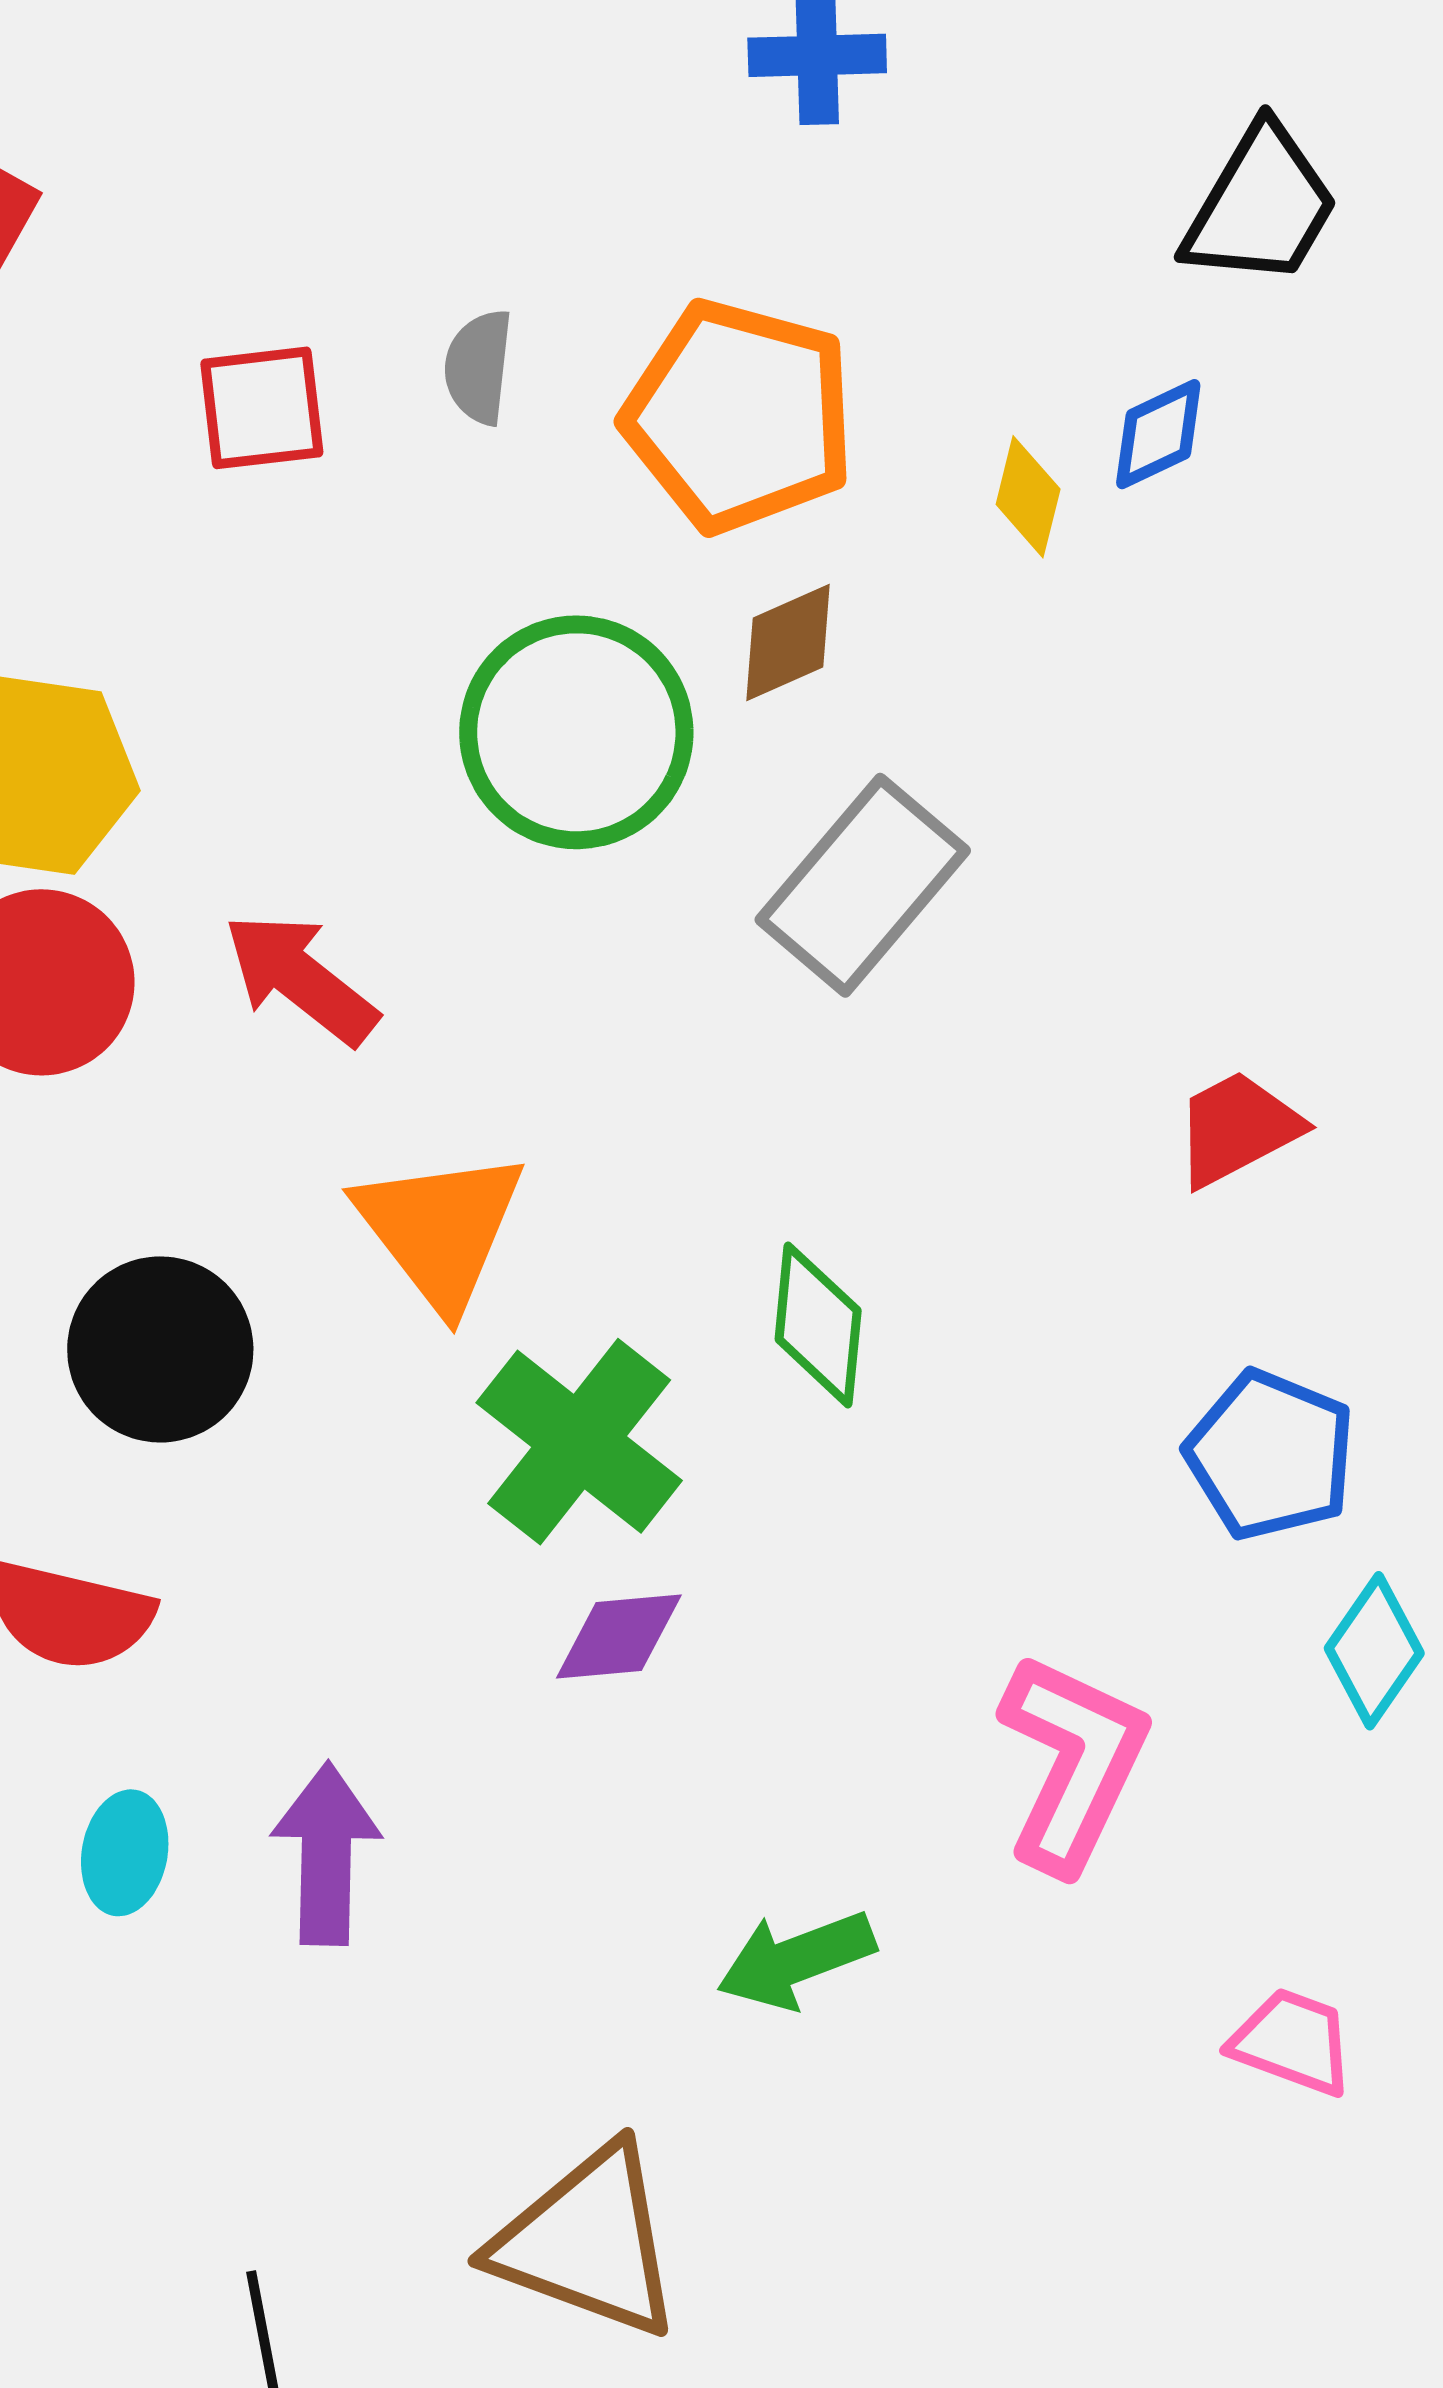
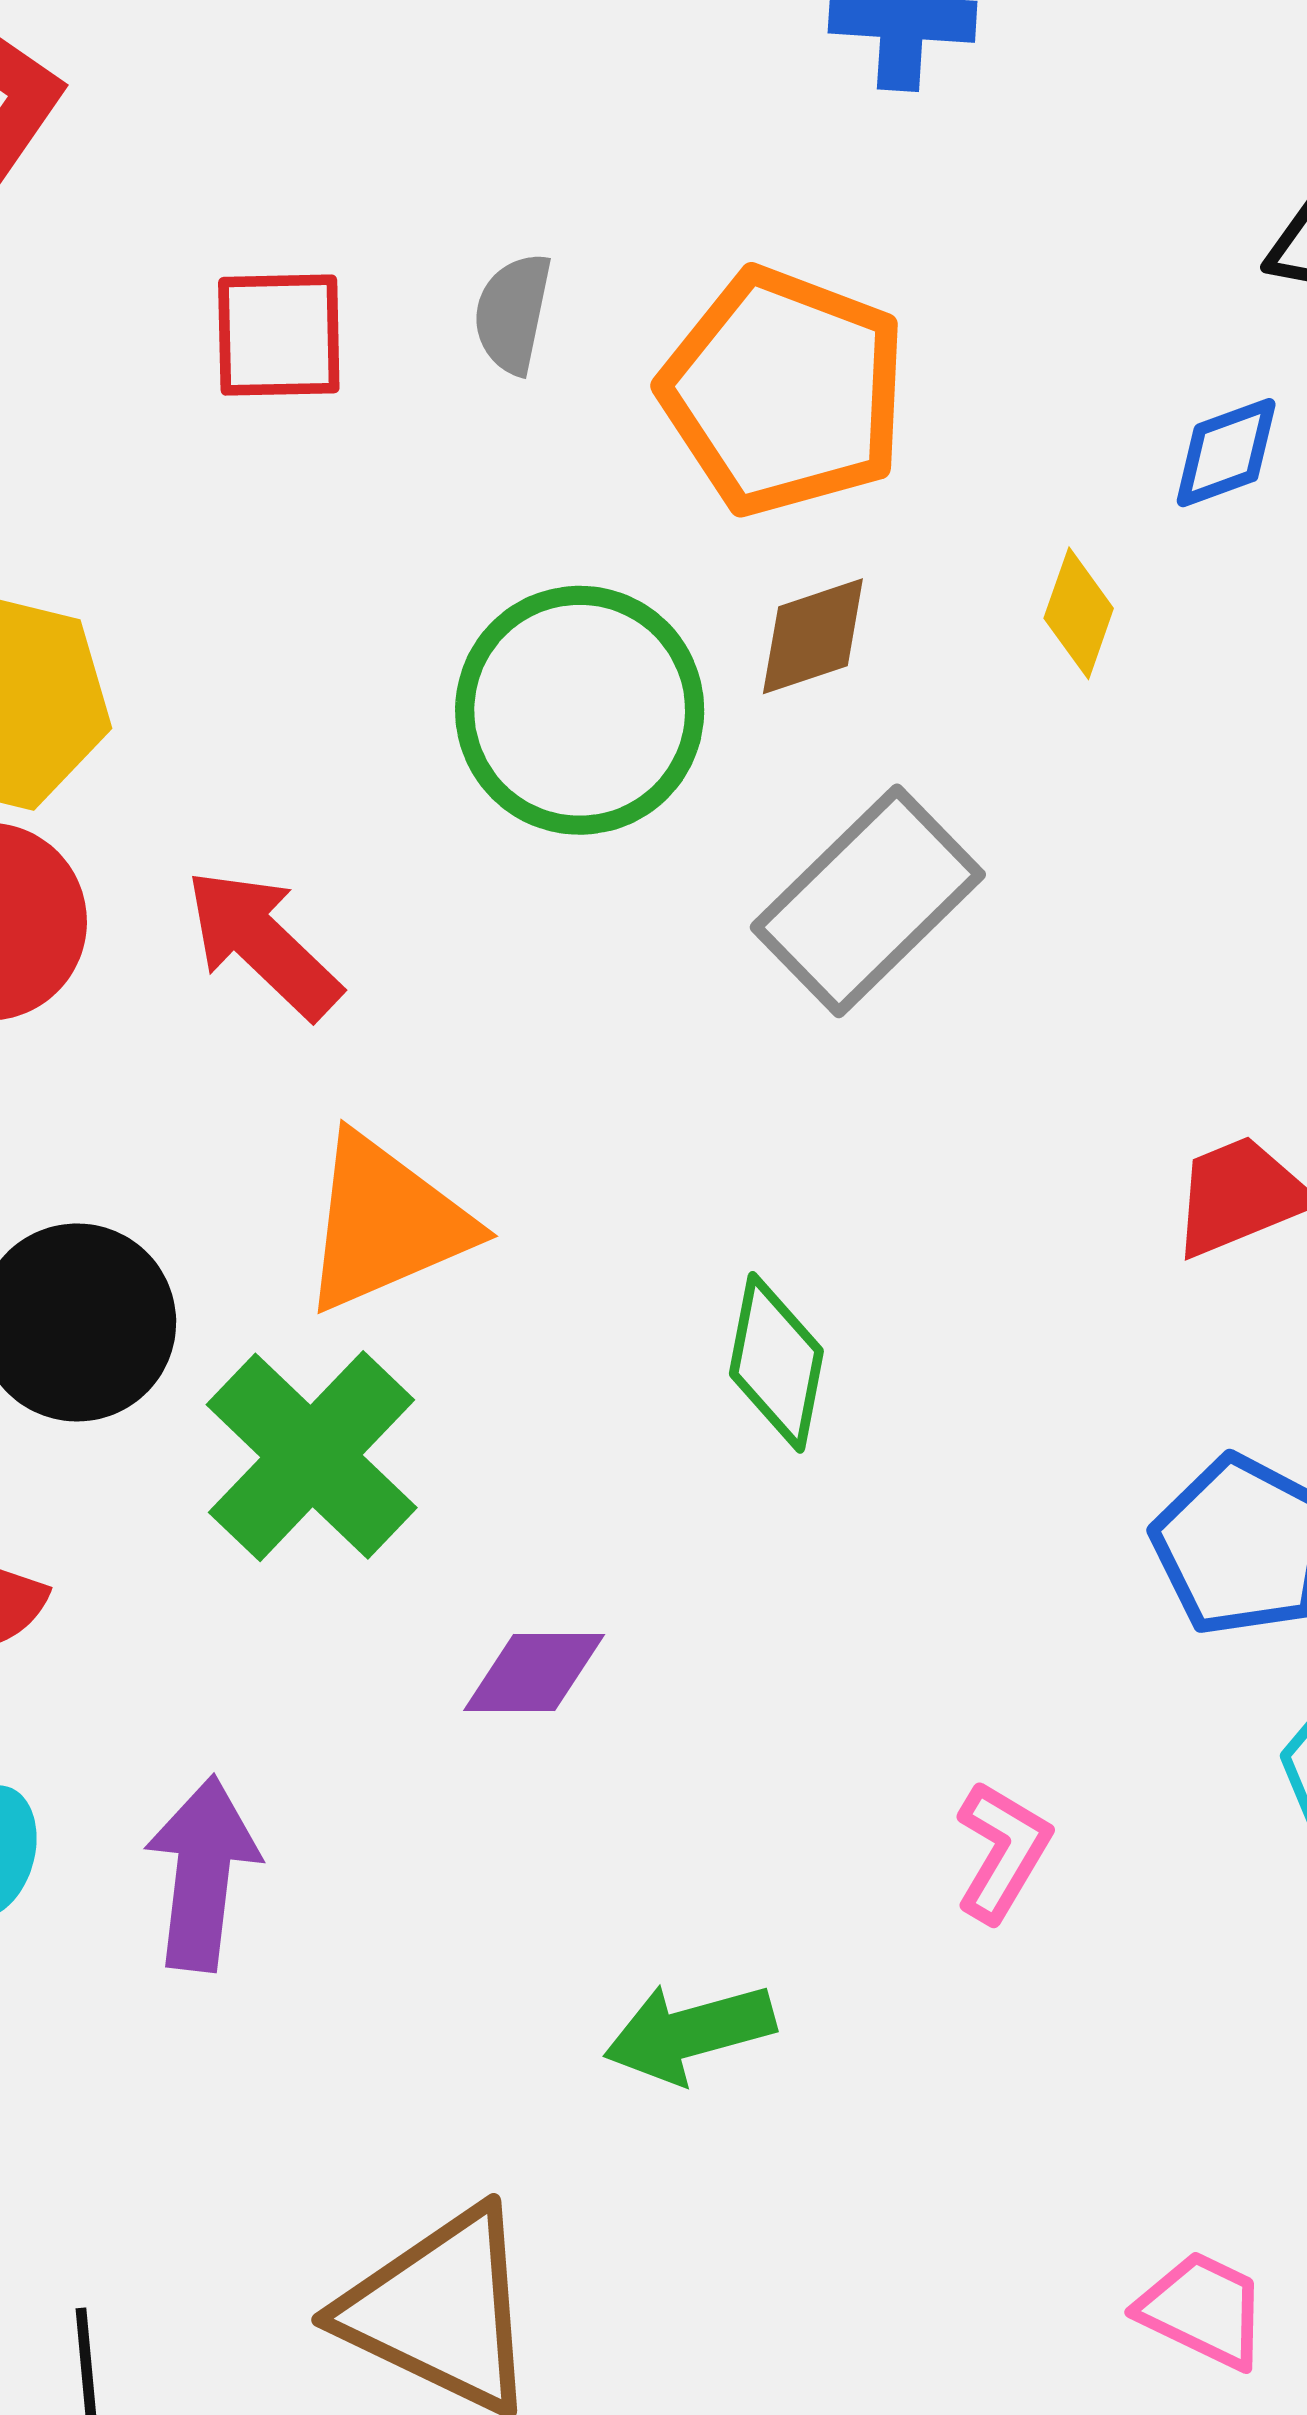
yellow diamond: (1028, 497) -> (1079, 613), moved
orange triangle: (440, 1229) -> (386, 1223), turned 39
green cross: (579, 1442) -> (312, 1456), moved
pink L-shape: (1073, 1762) -> (1003, 1851), size x0.6
pink trapezoid: (1292, 2042) -> (1203, 2310), moved

